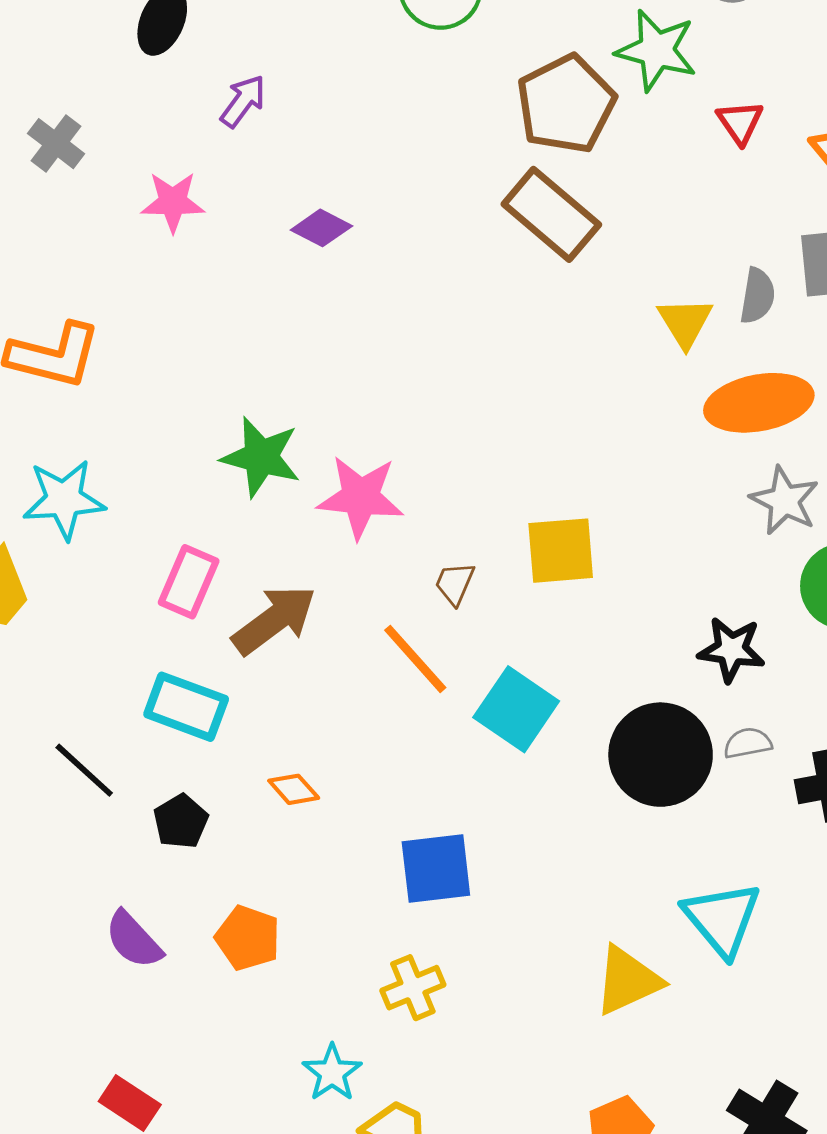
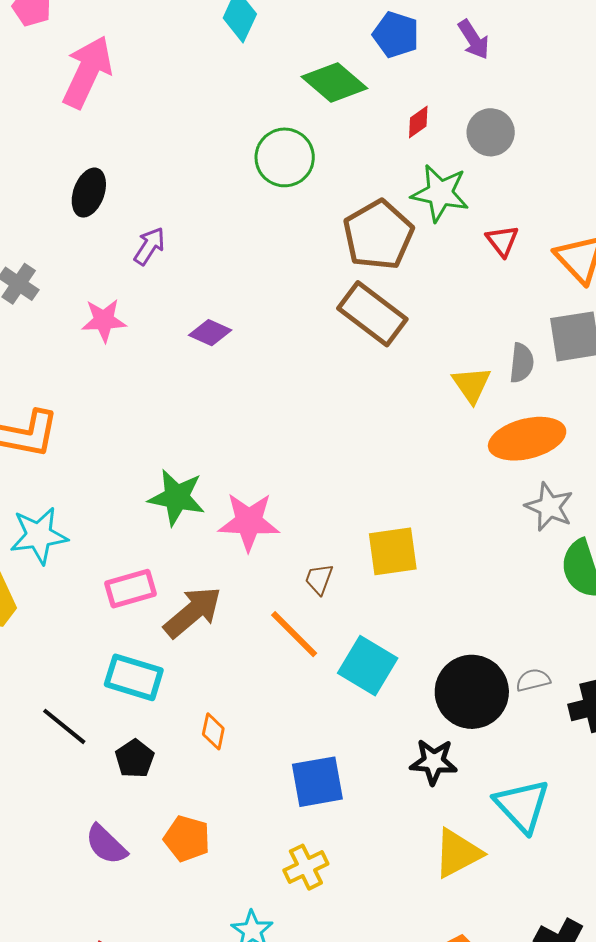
pink rectangle: (189, 582) -> (130, 589), turned 54
black star: (731, 650) -> (434, 762), moved
orange diamond: (294, 789) -> (213, 731), turned 57

